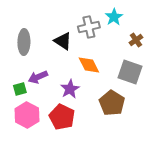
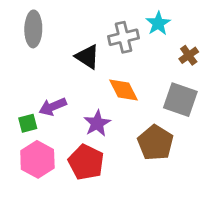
gray ellipse: (24, 42) -> (33, 29), moved

